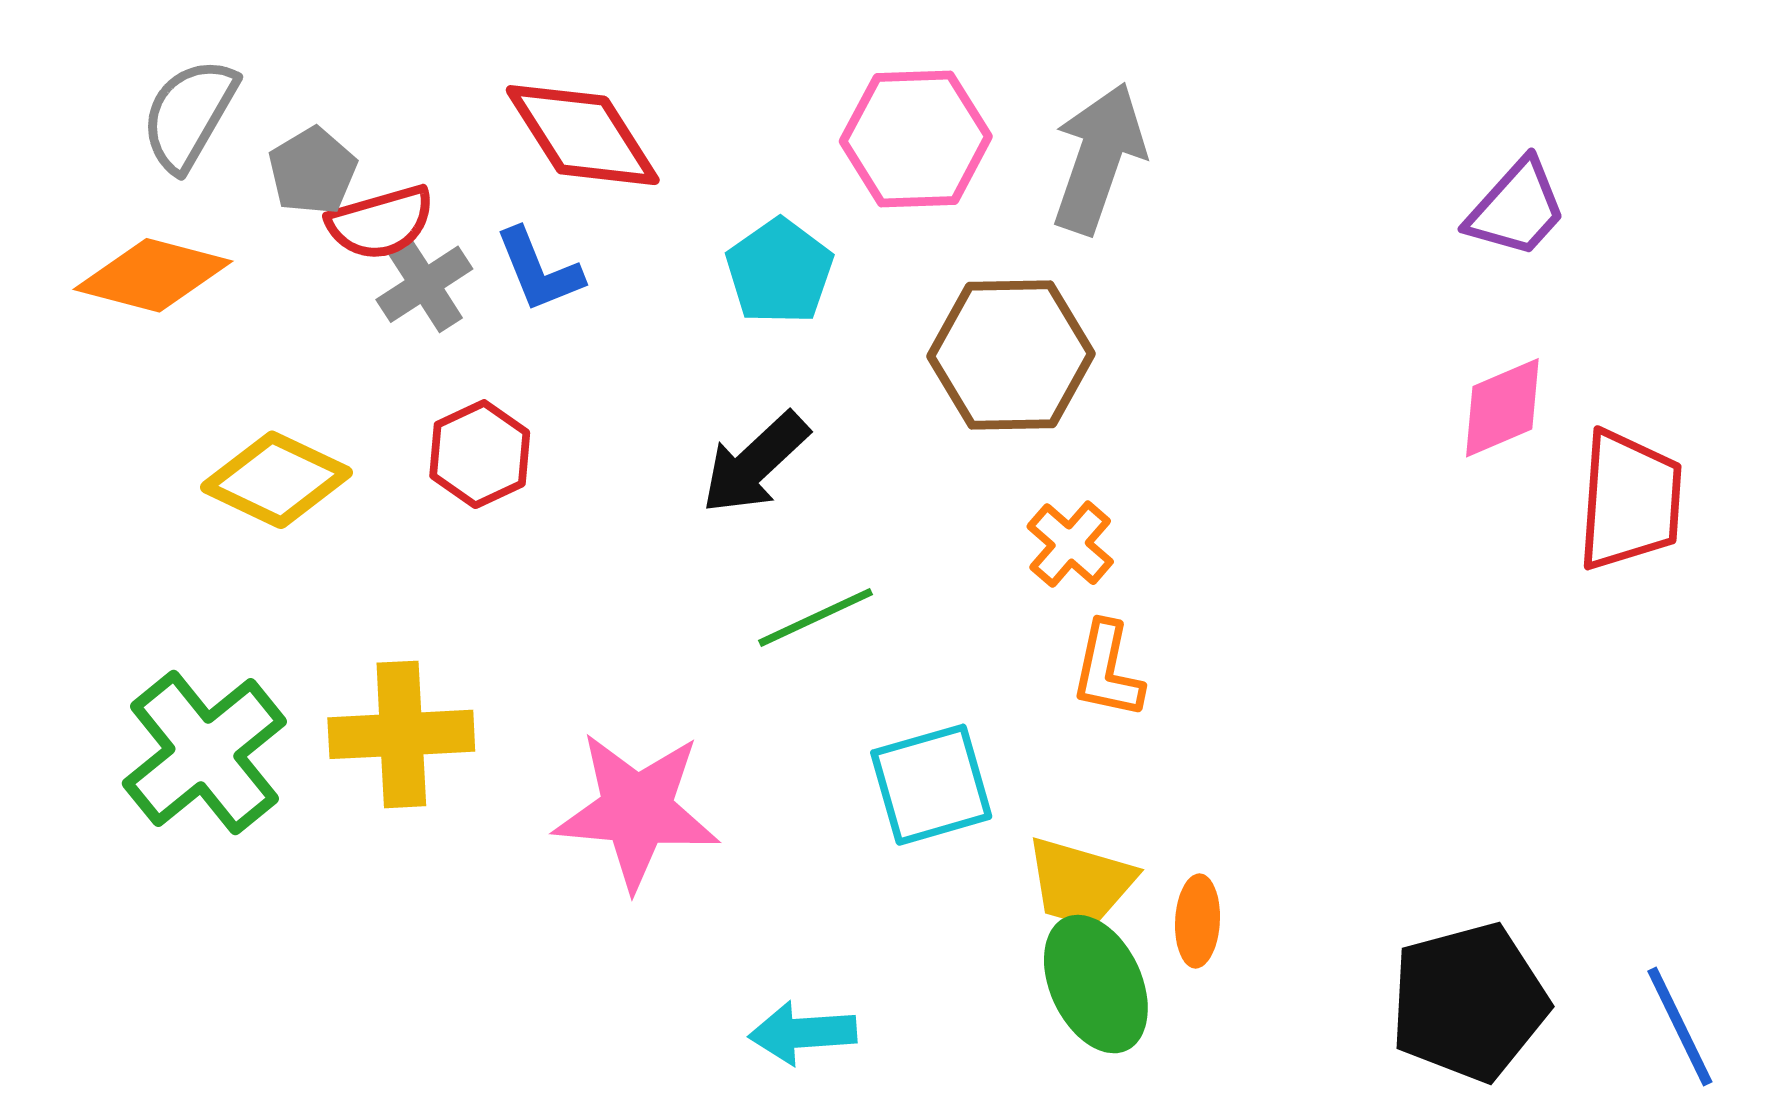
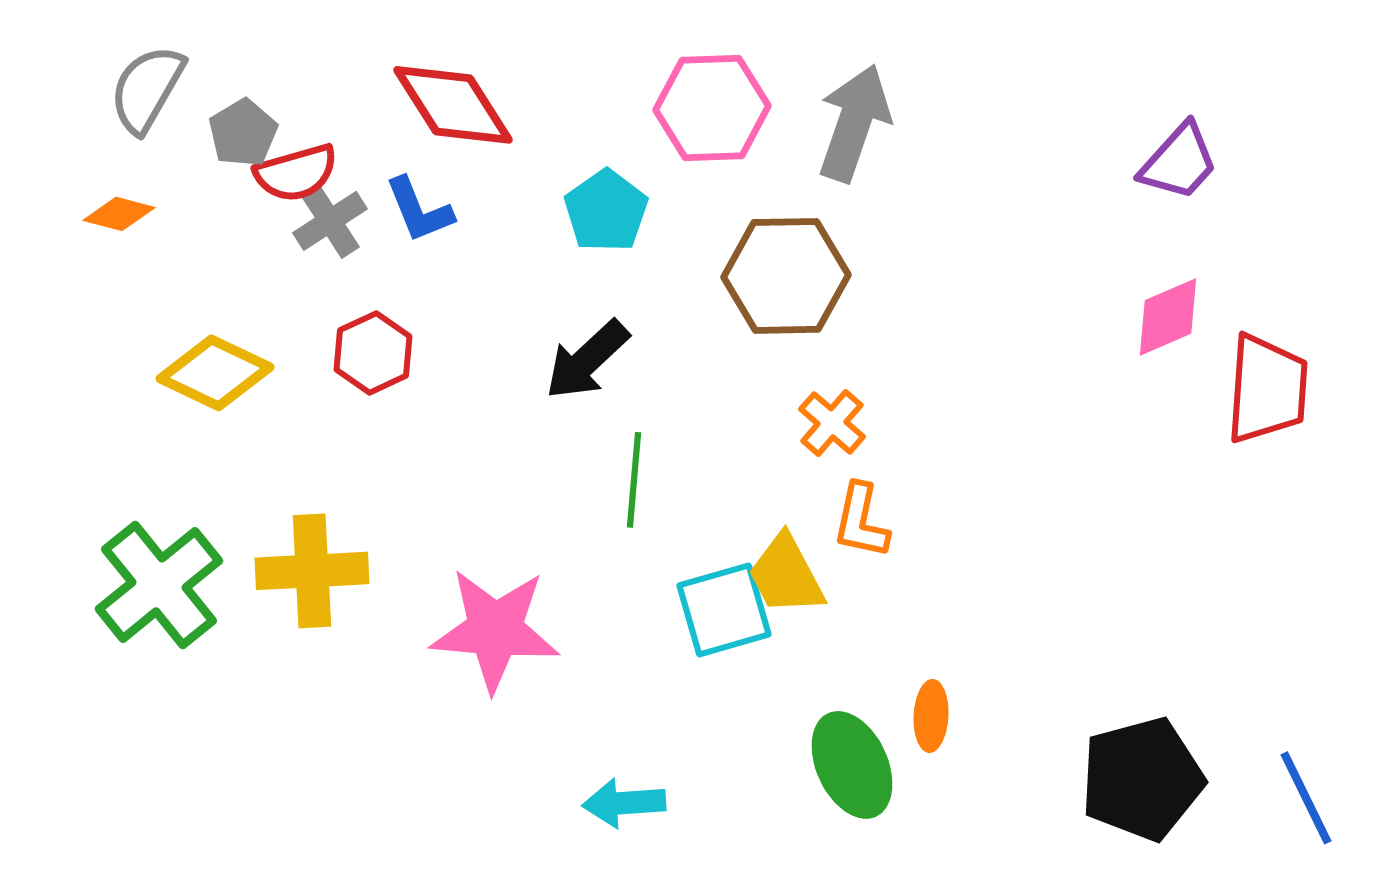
orange diamond: (153, 275) -> (119, 214), size x0.6
green line: (815, 617) -> (634, 480), turned -60
yellow trapezoid: (1080, 882) -> (786, 575), moved, turned 46

